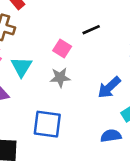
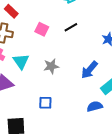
pink square: (62, 49) -> (42, 29), moved
blue square: (47, 124) -> (45, 103), size x0.6

